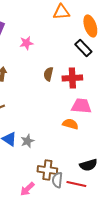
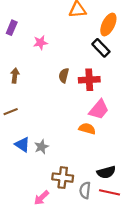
orange ellipse: (90, 26) -> (108, 25), turned 45
pink trapezoid: (81, 106) -> (99, 110), turned 125
gray semicircle: (57, 180) -> (85, 190), moved
red line: (76, 184) -> (109, 192), moved

